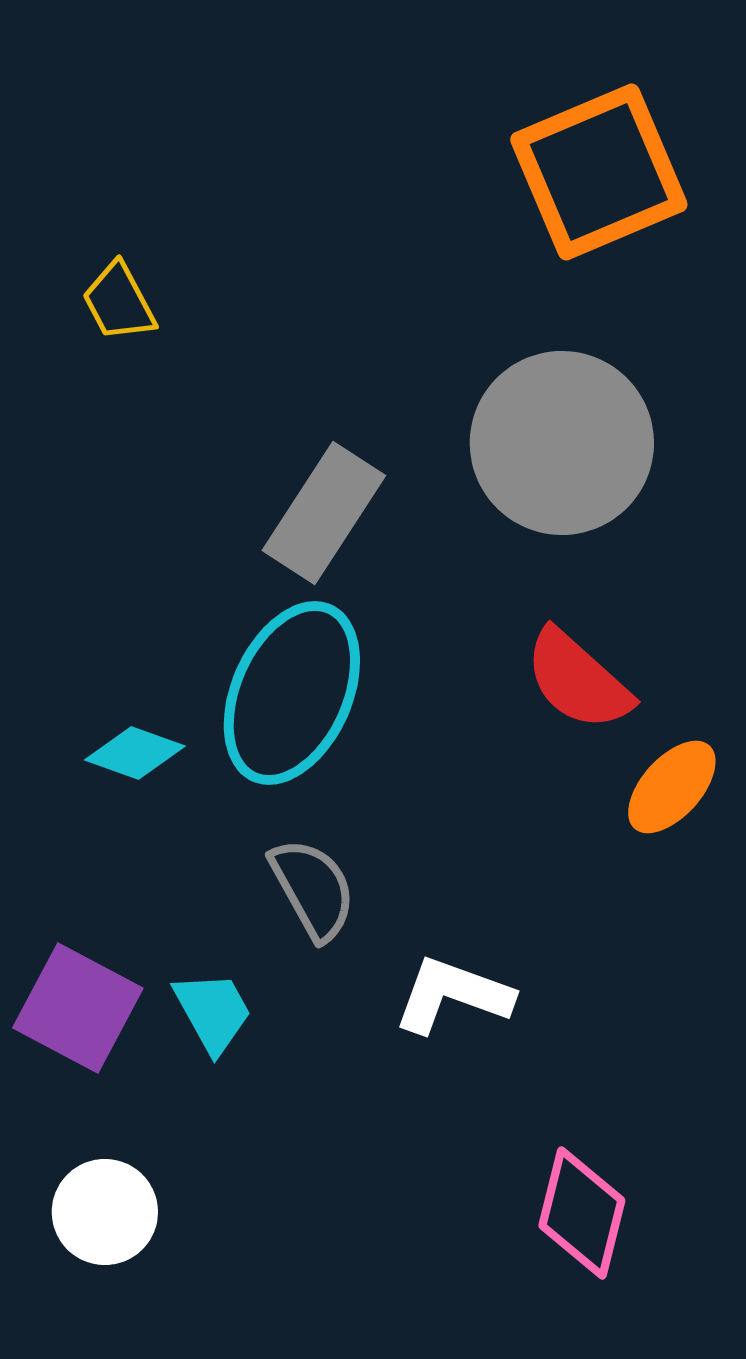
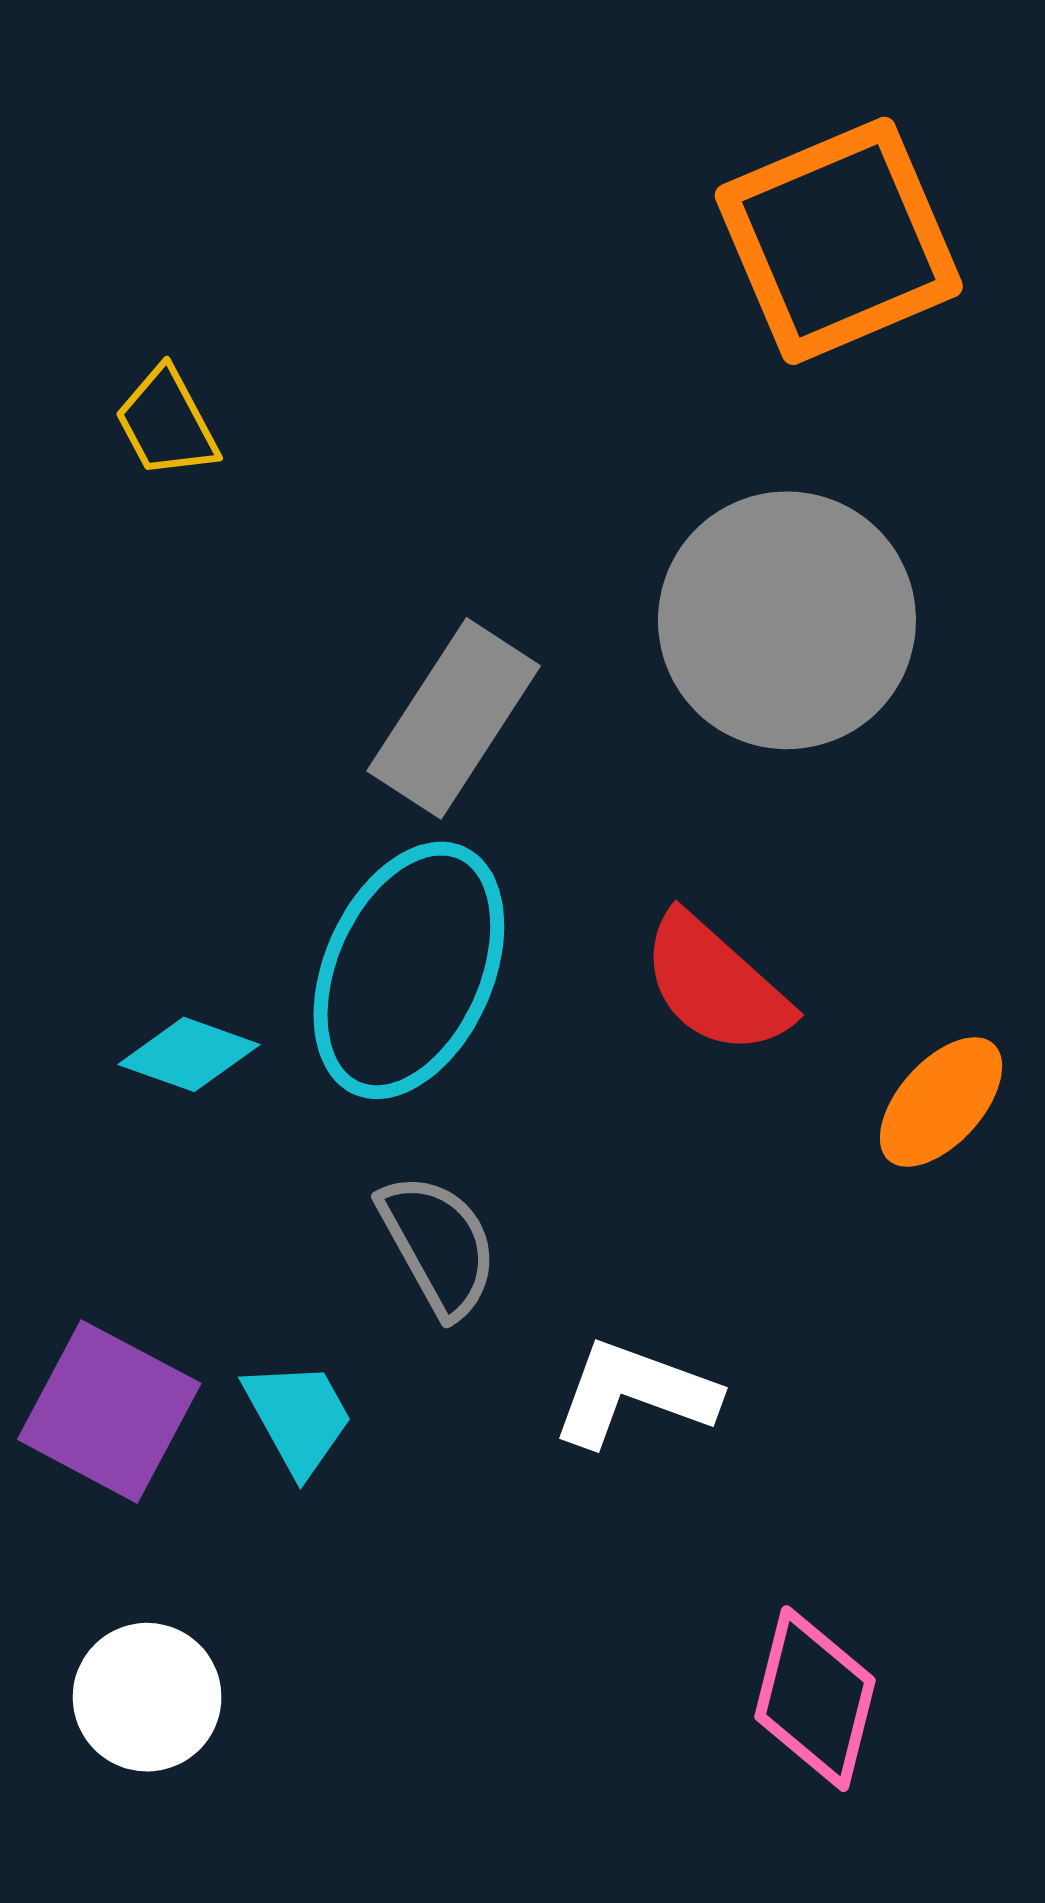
red semicircle: (578, 680) -> (716, 984), moved

